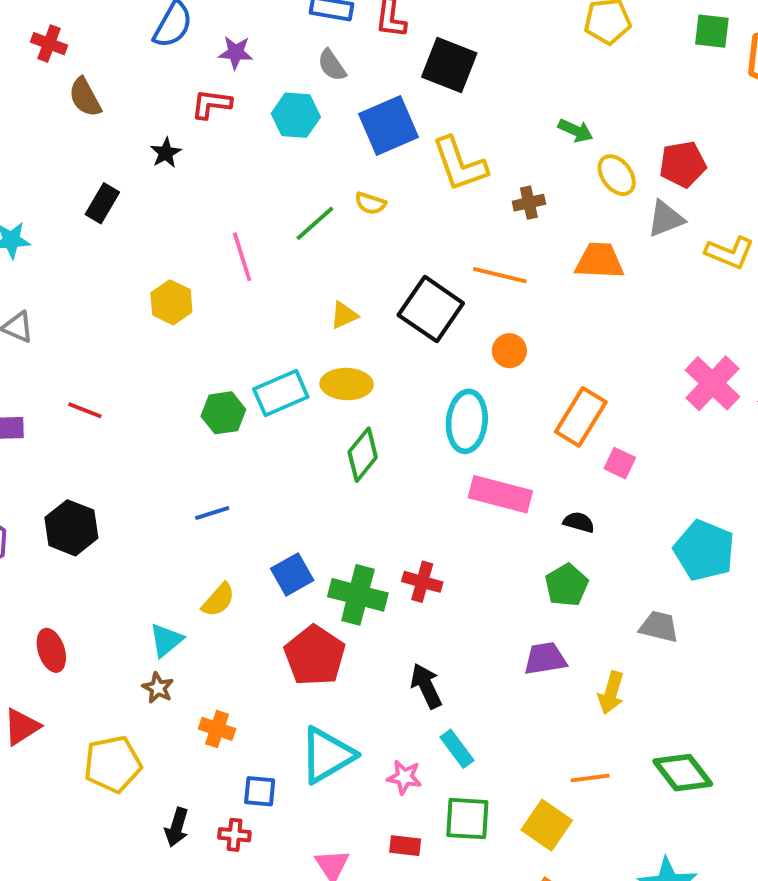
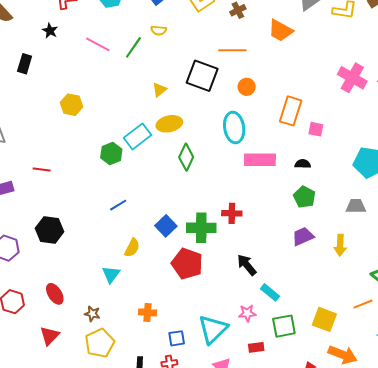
pink line: (242, 257) -> (98, 44), moved, turned -30
orange trapezoid: (599, 261) -> (280, 31), turned -140
brown star: (158, 688) -> (92, 314), moved
cyan triangle: (327, 755) -> (213, 329), moved
orange line: (590, 778) -> (363, 304), moved

